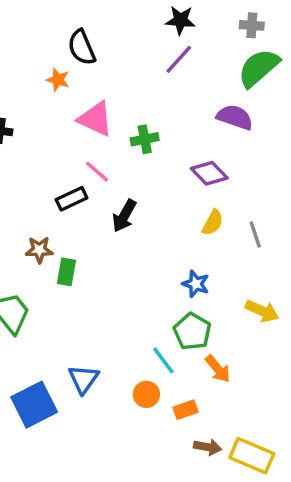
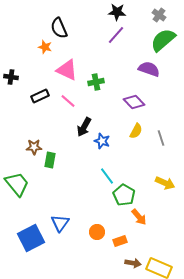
gray cross: (252, 25) -> (159, 15), turned 32
black rectangle: (72, 199) -> (40, 96), moved
blue star: (196, 284) -> (102, 141), moved
cyan line: (163, 360) -> (107, 176), moved

